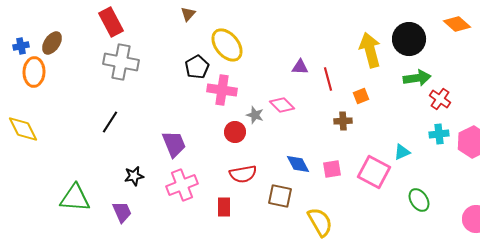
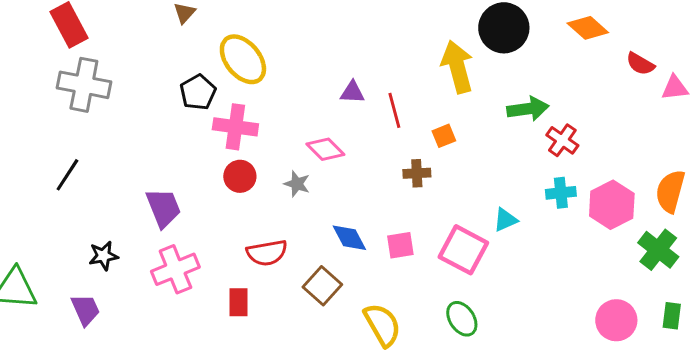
black circle: (409, 39) -> (504, 28), moved
gray star: (255, 115) -> (297, 184), moved
red circle: (235, 132) -> (240, 176), moved
brown square: (280, 196) -> (322, 286), turned 30
green ellipse: (419, 200) -> (462, 319), moved

